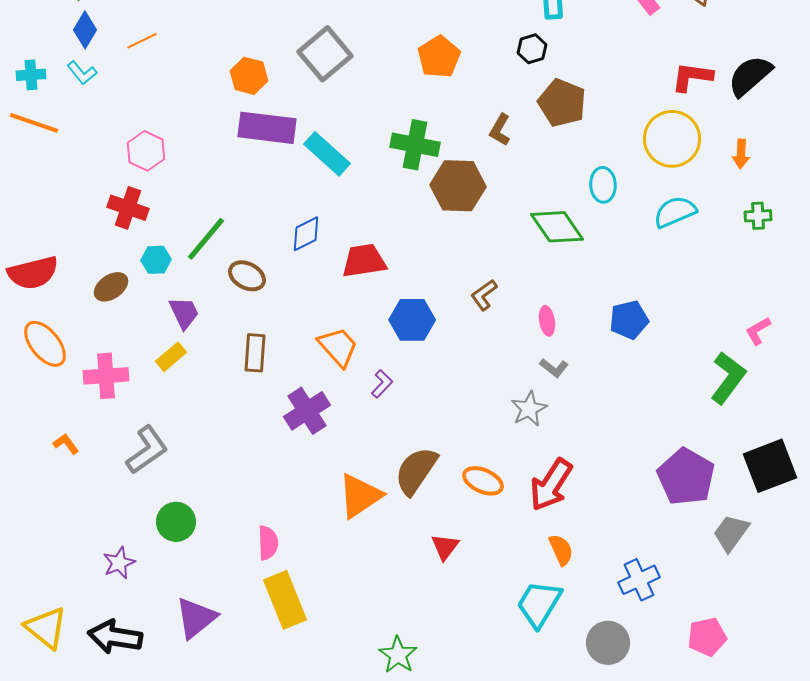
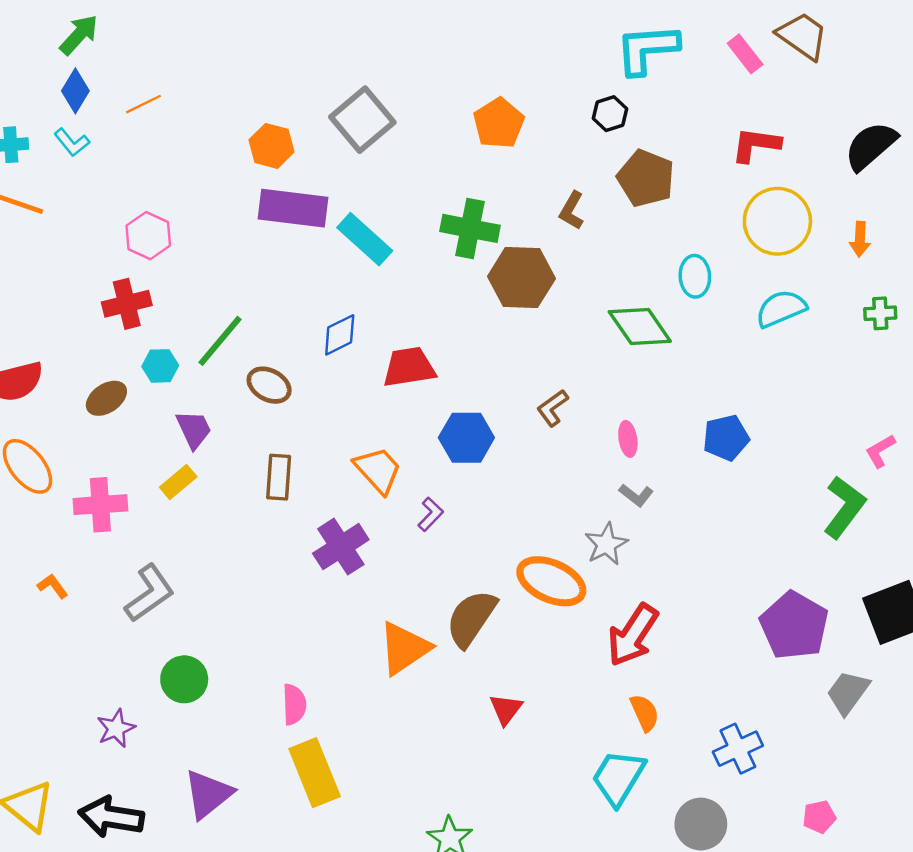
red L-shape: (692, 77) -> (756, 145), moved
red cross: (128, 208) -> (127, 304), turned -33
orange ellipse: (483, 481) -> (551, 581), moved, size x1.4
pink pentagon: (707, 637) -> (819, 817), size x0.7

